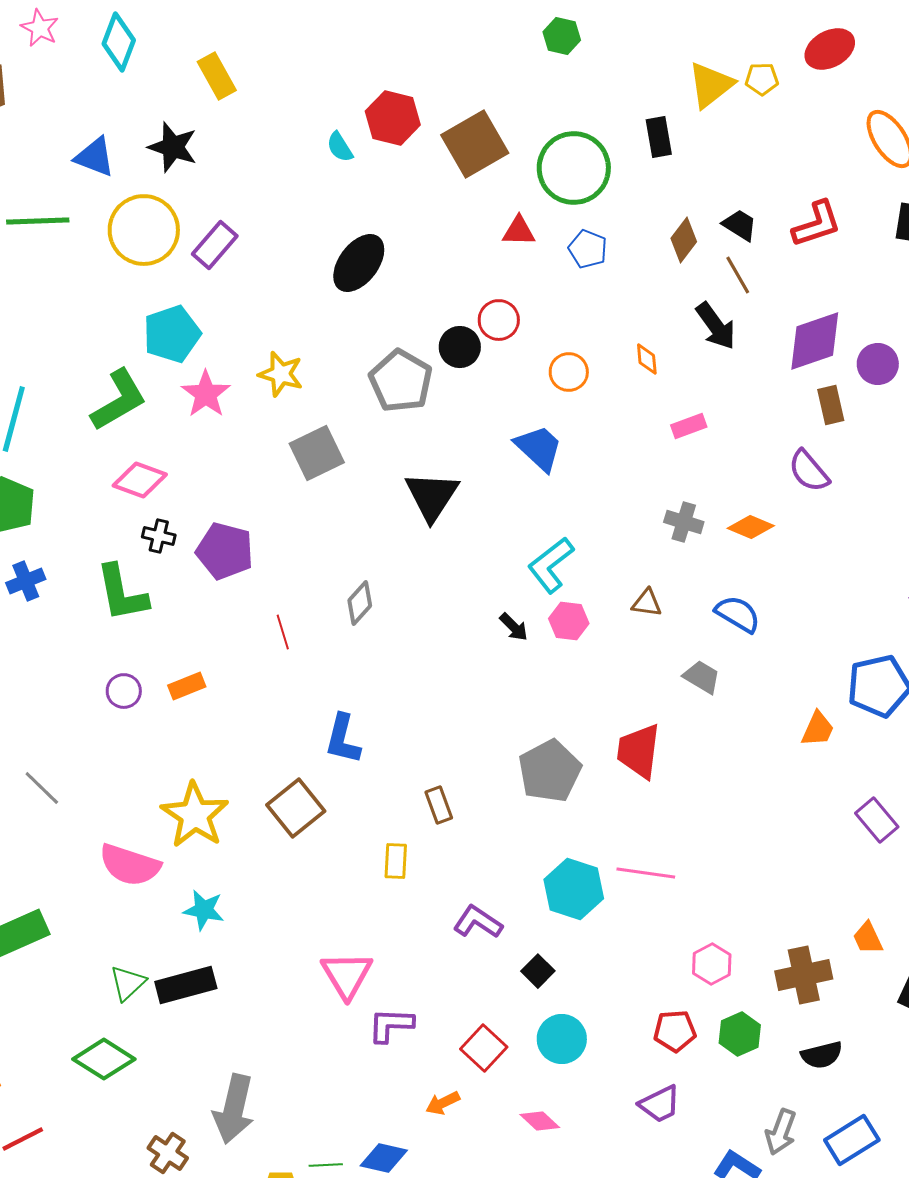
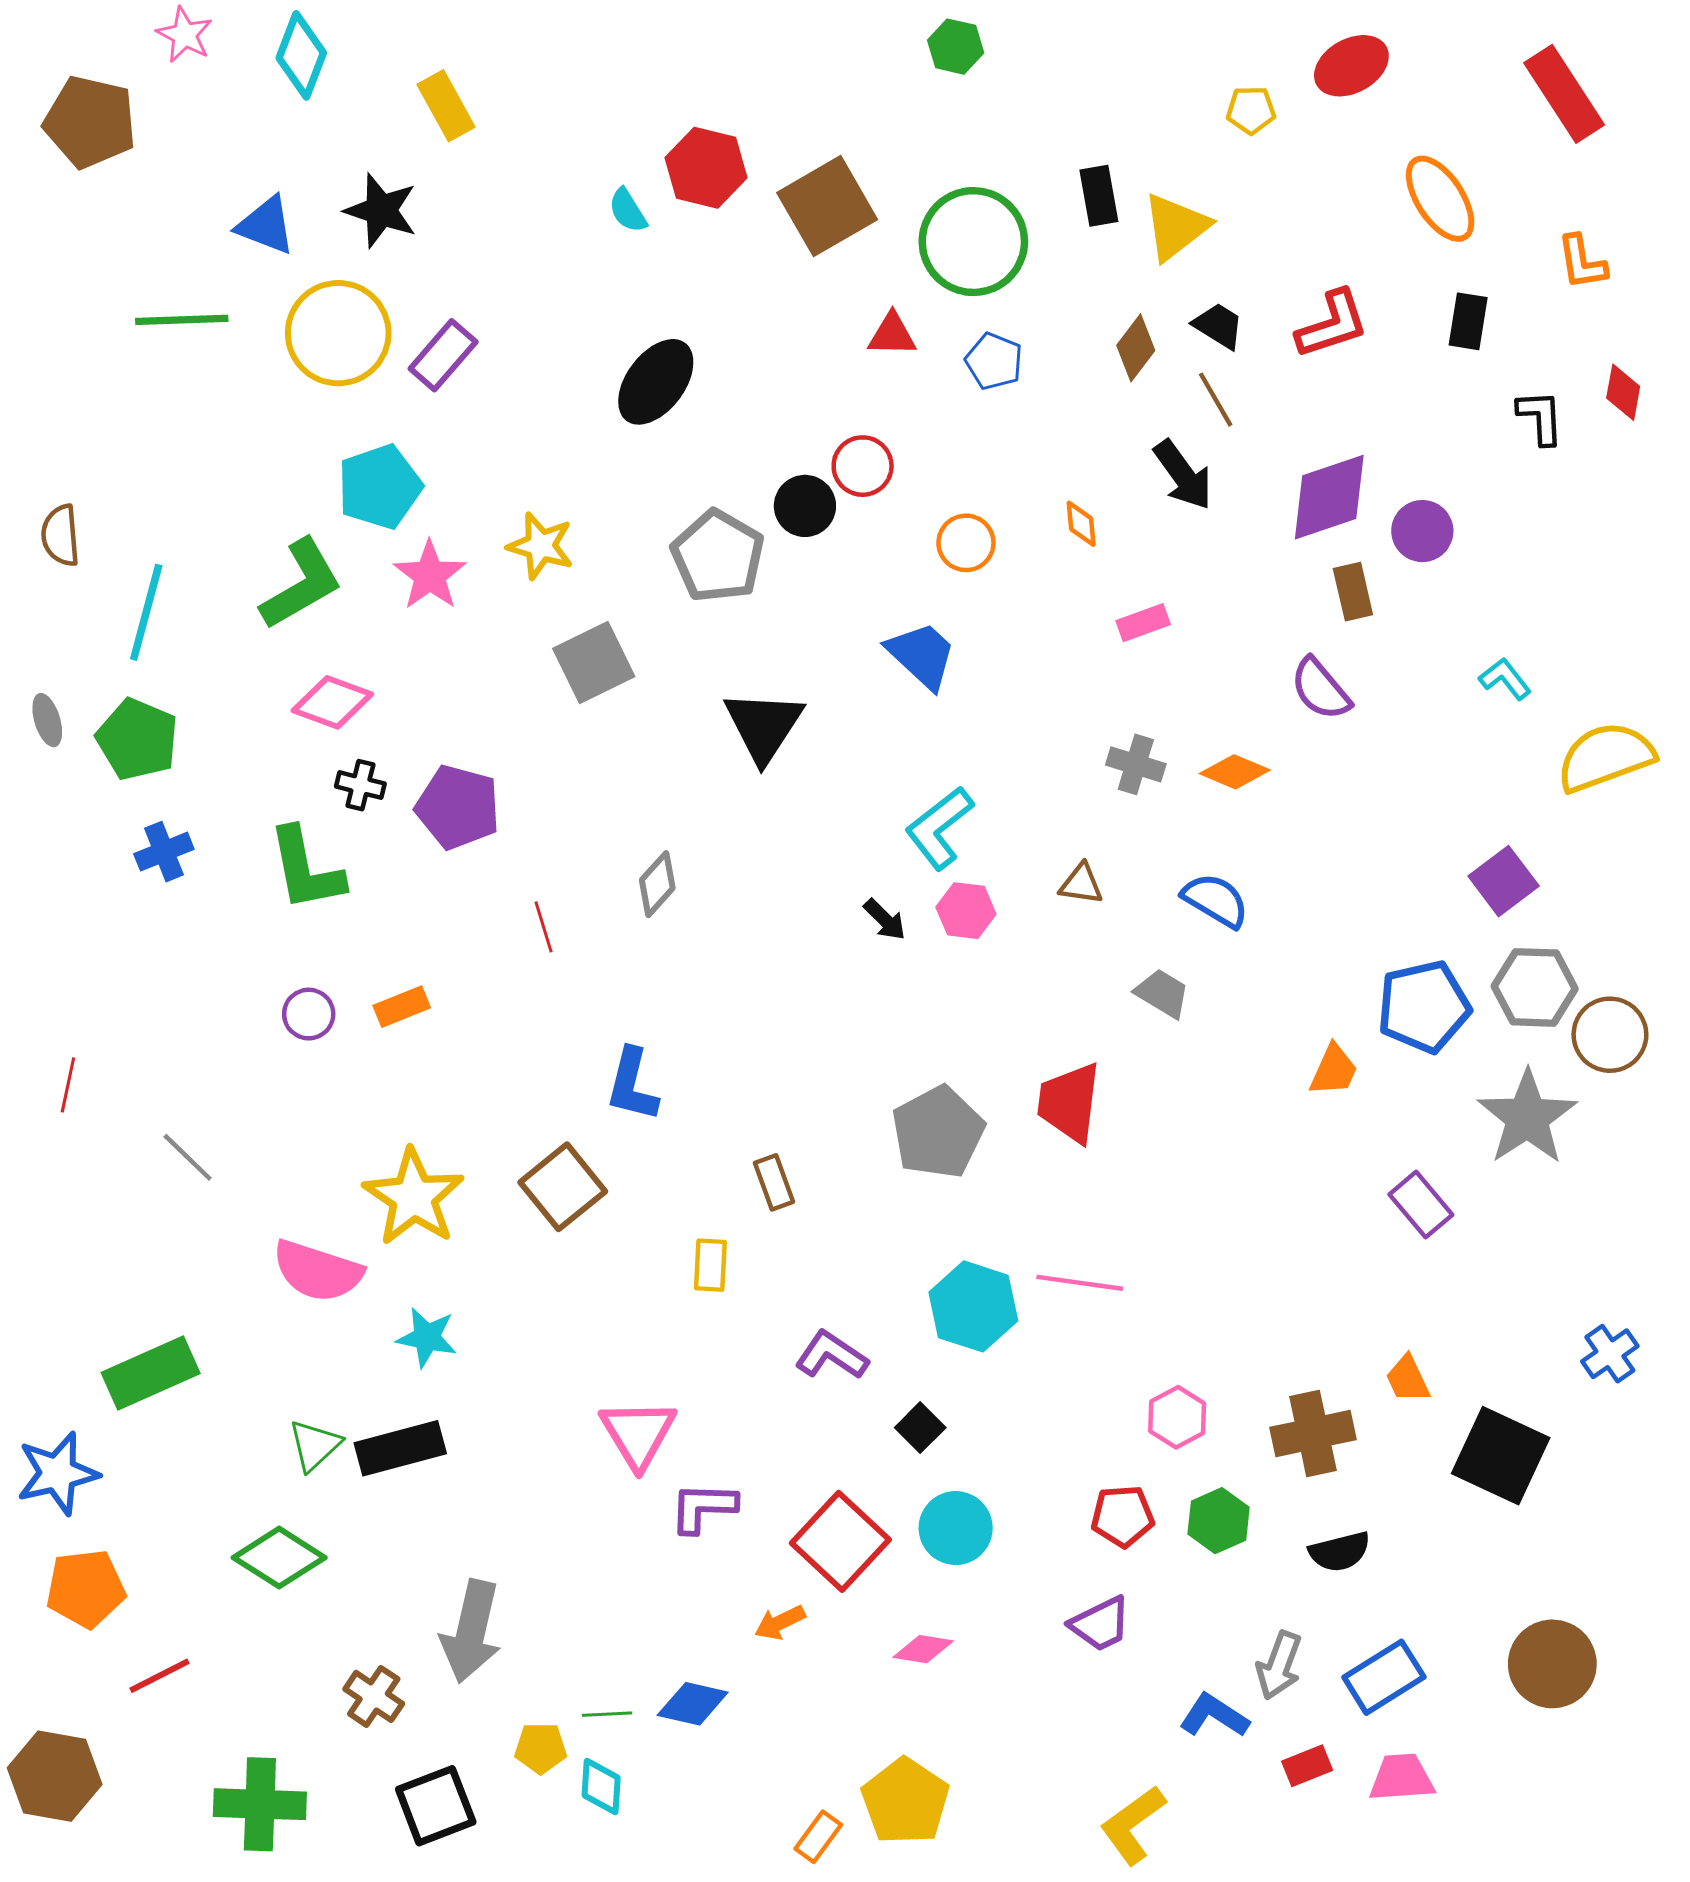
yellow triangle: (711, 85) -> (1176, 227), moved
red square: (484, 1048) -> (840, 1541), size x1.4
pink diamond: (540, 1121) -> (923, 1649), turned -33

